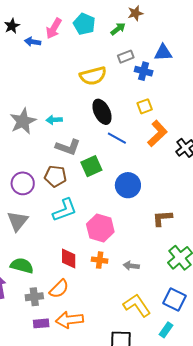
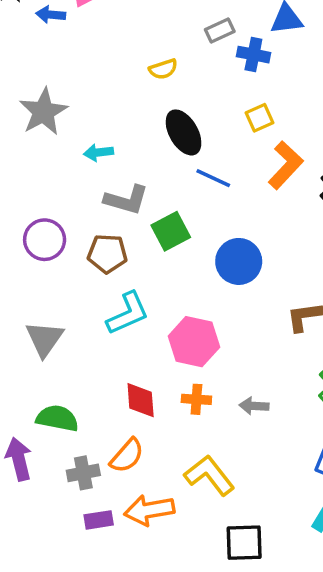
yellow semicircle: (93, 76) -> (163, 69), size x0.6
gray star: (23, 121) -> (43, 112), moved
purple circle: (23, 183) -> (45, 240), moved
yellow L-shape: (137, 305) -> (209, 475), moved

